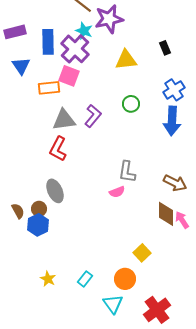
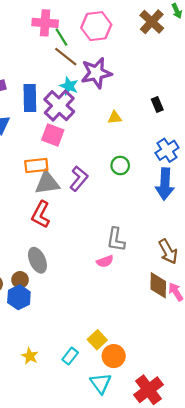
yellow triangle: (126, 60) -> (115, 118), size x0.6
orange rectangle: (49, 88) -> (36, 166), moved
brown arrow: (175, 183) -> (168, 252), turned 35
yellow square: (142, 253) -> (97, 340), moved

